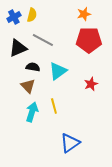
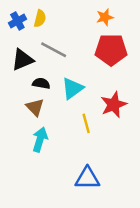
red star: (91, 84) -> (114, 105), size x1.5
yellow line: (54, 106) -> (86, 123), moved
blue triangle: (70, 143) -> (87, 178), turned 35

